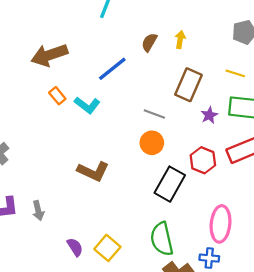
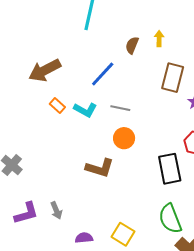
gray line: (154, 114) -> (120, 108), moved
orange circle: (152, 143) -> (124, 138), moved
black rectangle: (170, 184) -> (170, 169), turned -32
purple semicircle: (75, 247) -> (84, 238), moved, turned -54

